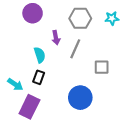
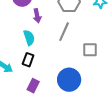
purple arrow: (56, 38) -> (37, 16), moved
purple rectangle: (29, 107) -> (33, 86), moved, size x0.6

